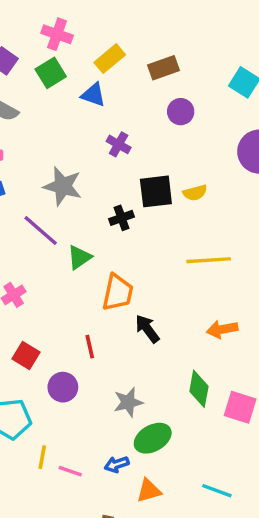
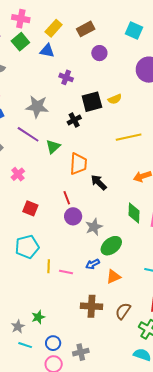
purple circle: (63, 387) -> (73, 216), moved

